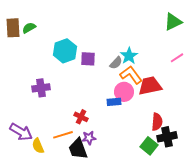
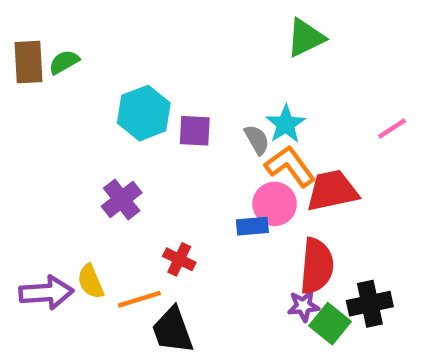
green triangle: (173, 22) -> (306, 38), moved
gray semicircle: (116, 63) -> (257, 140), turned -72
purple cross: (41, 88) -> (122, 199), moved, turned -30
red semicircle: (157, 122) -> (317, 266), moved, size x1.4
purple arrow: (21, 132) -> (46, 293), turned -35
purple star: (89, 138) -> (303, 306), moved
yellow semicircle: (38, 146) -> (91, 281), moved

